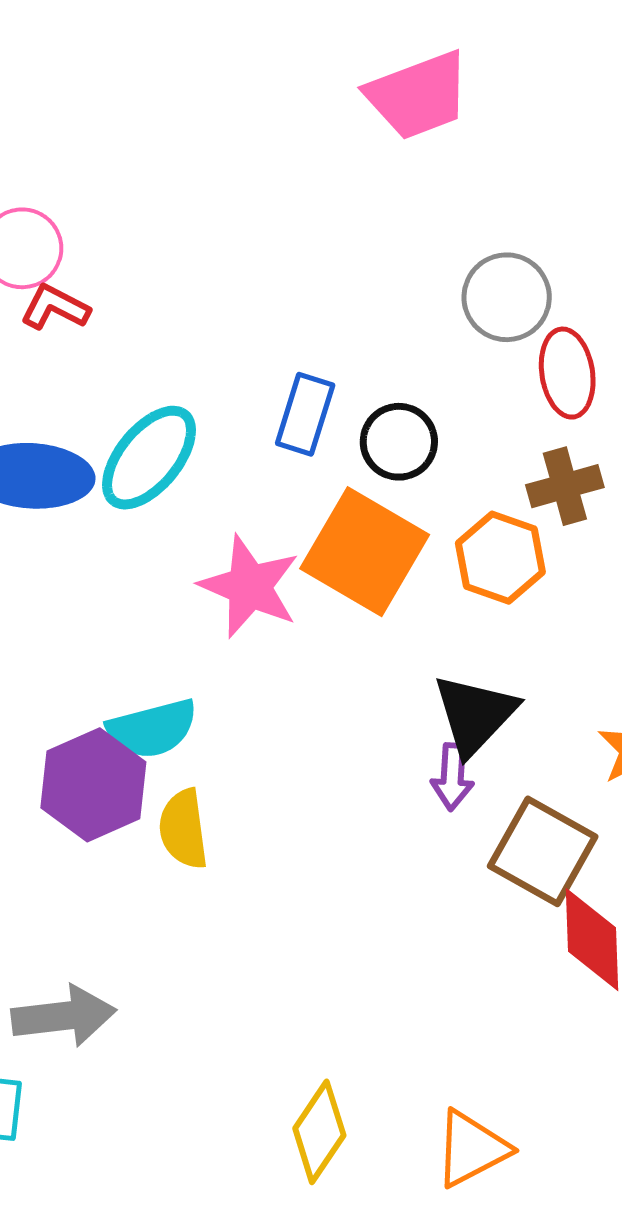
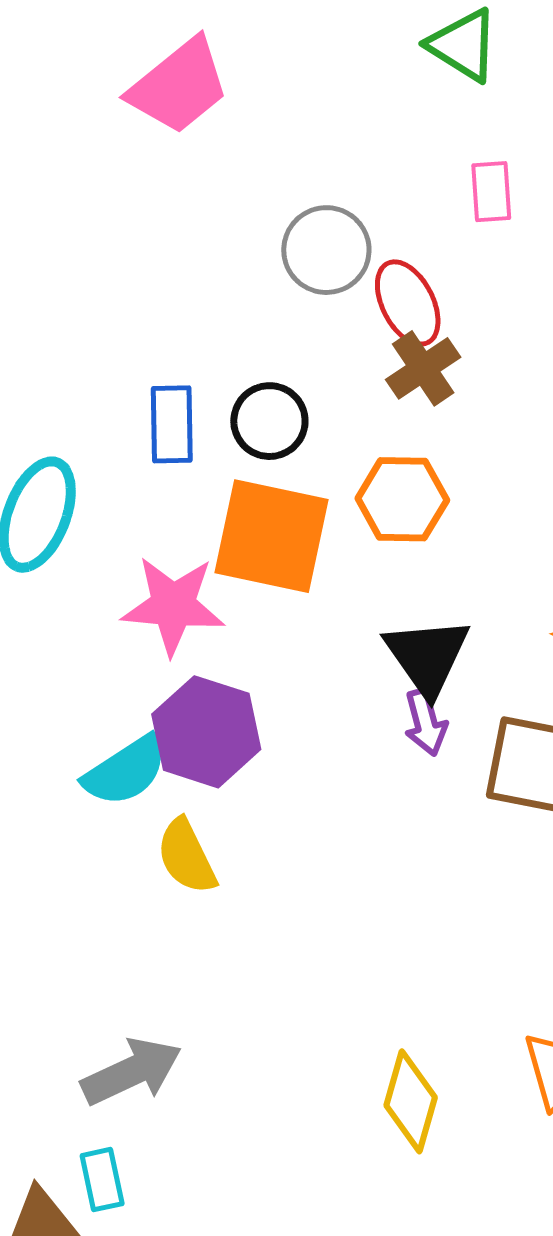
brown cross: (565, 486) -> (423, 368), moved
purple hexagon: (93, 785) -> (206, 732), moved

